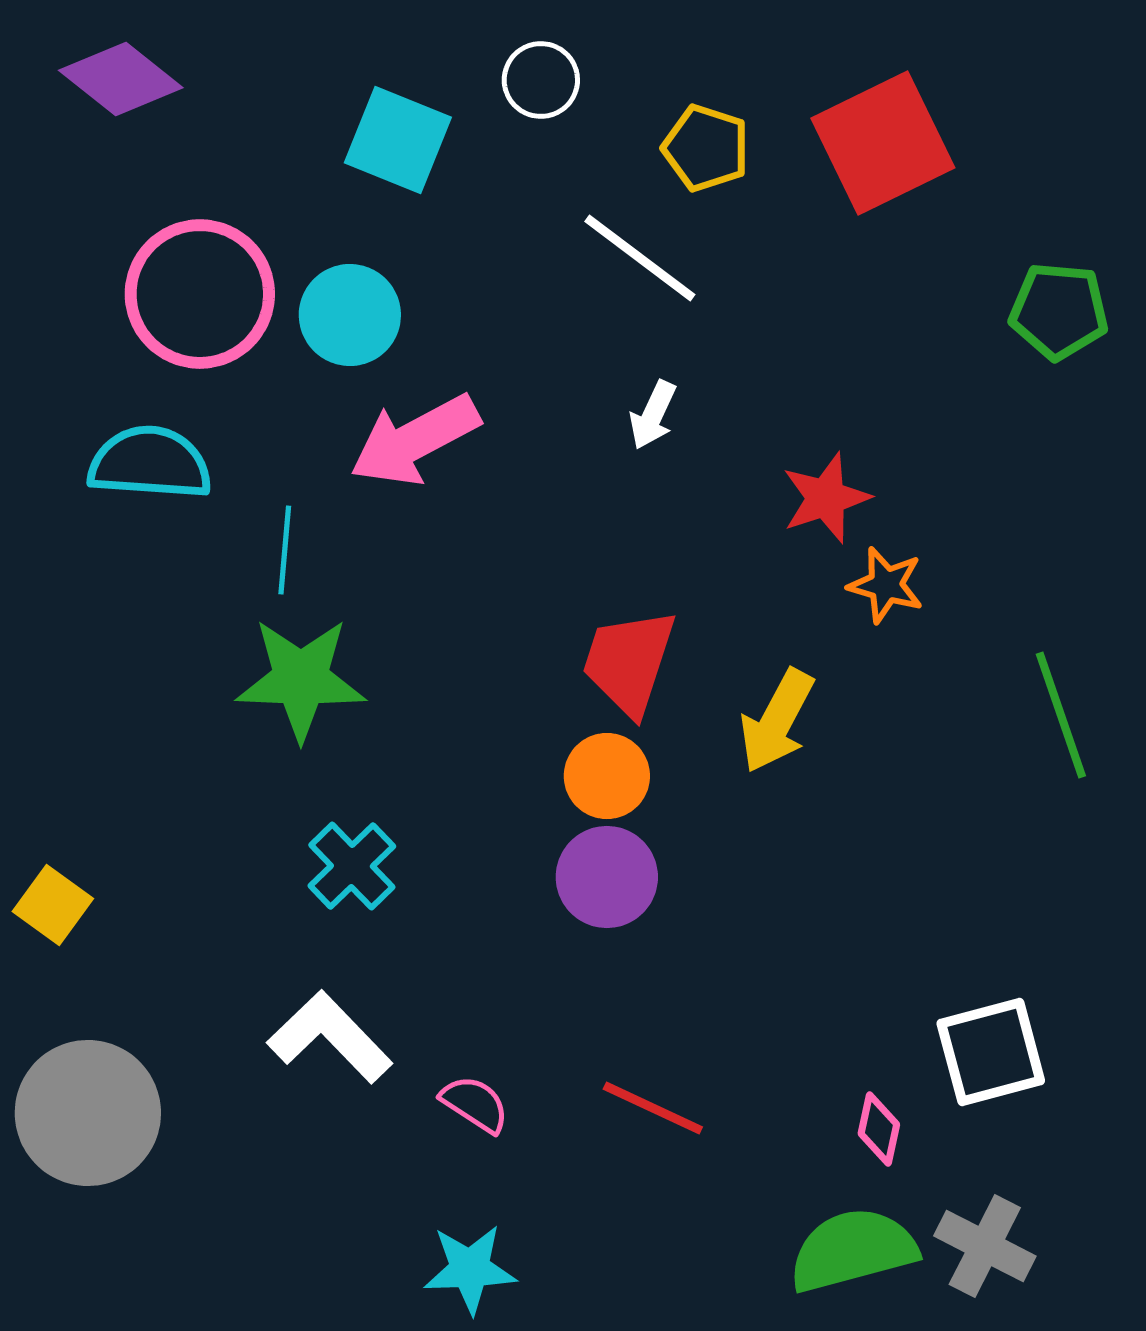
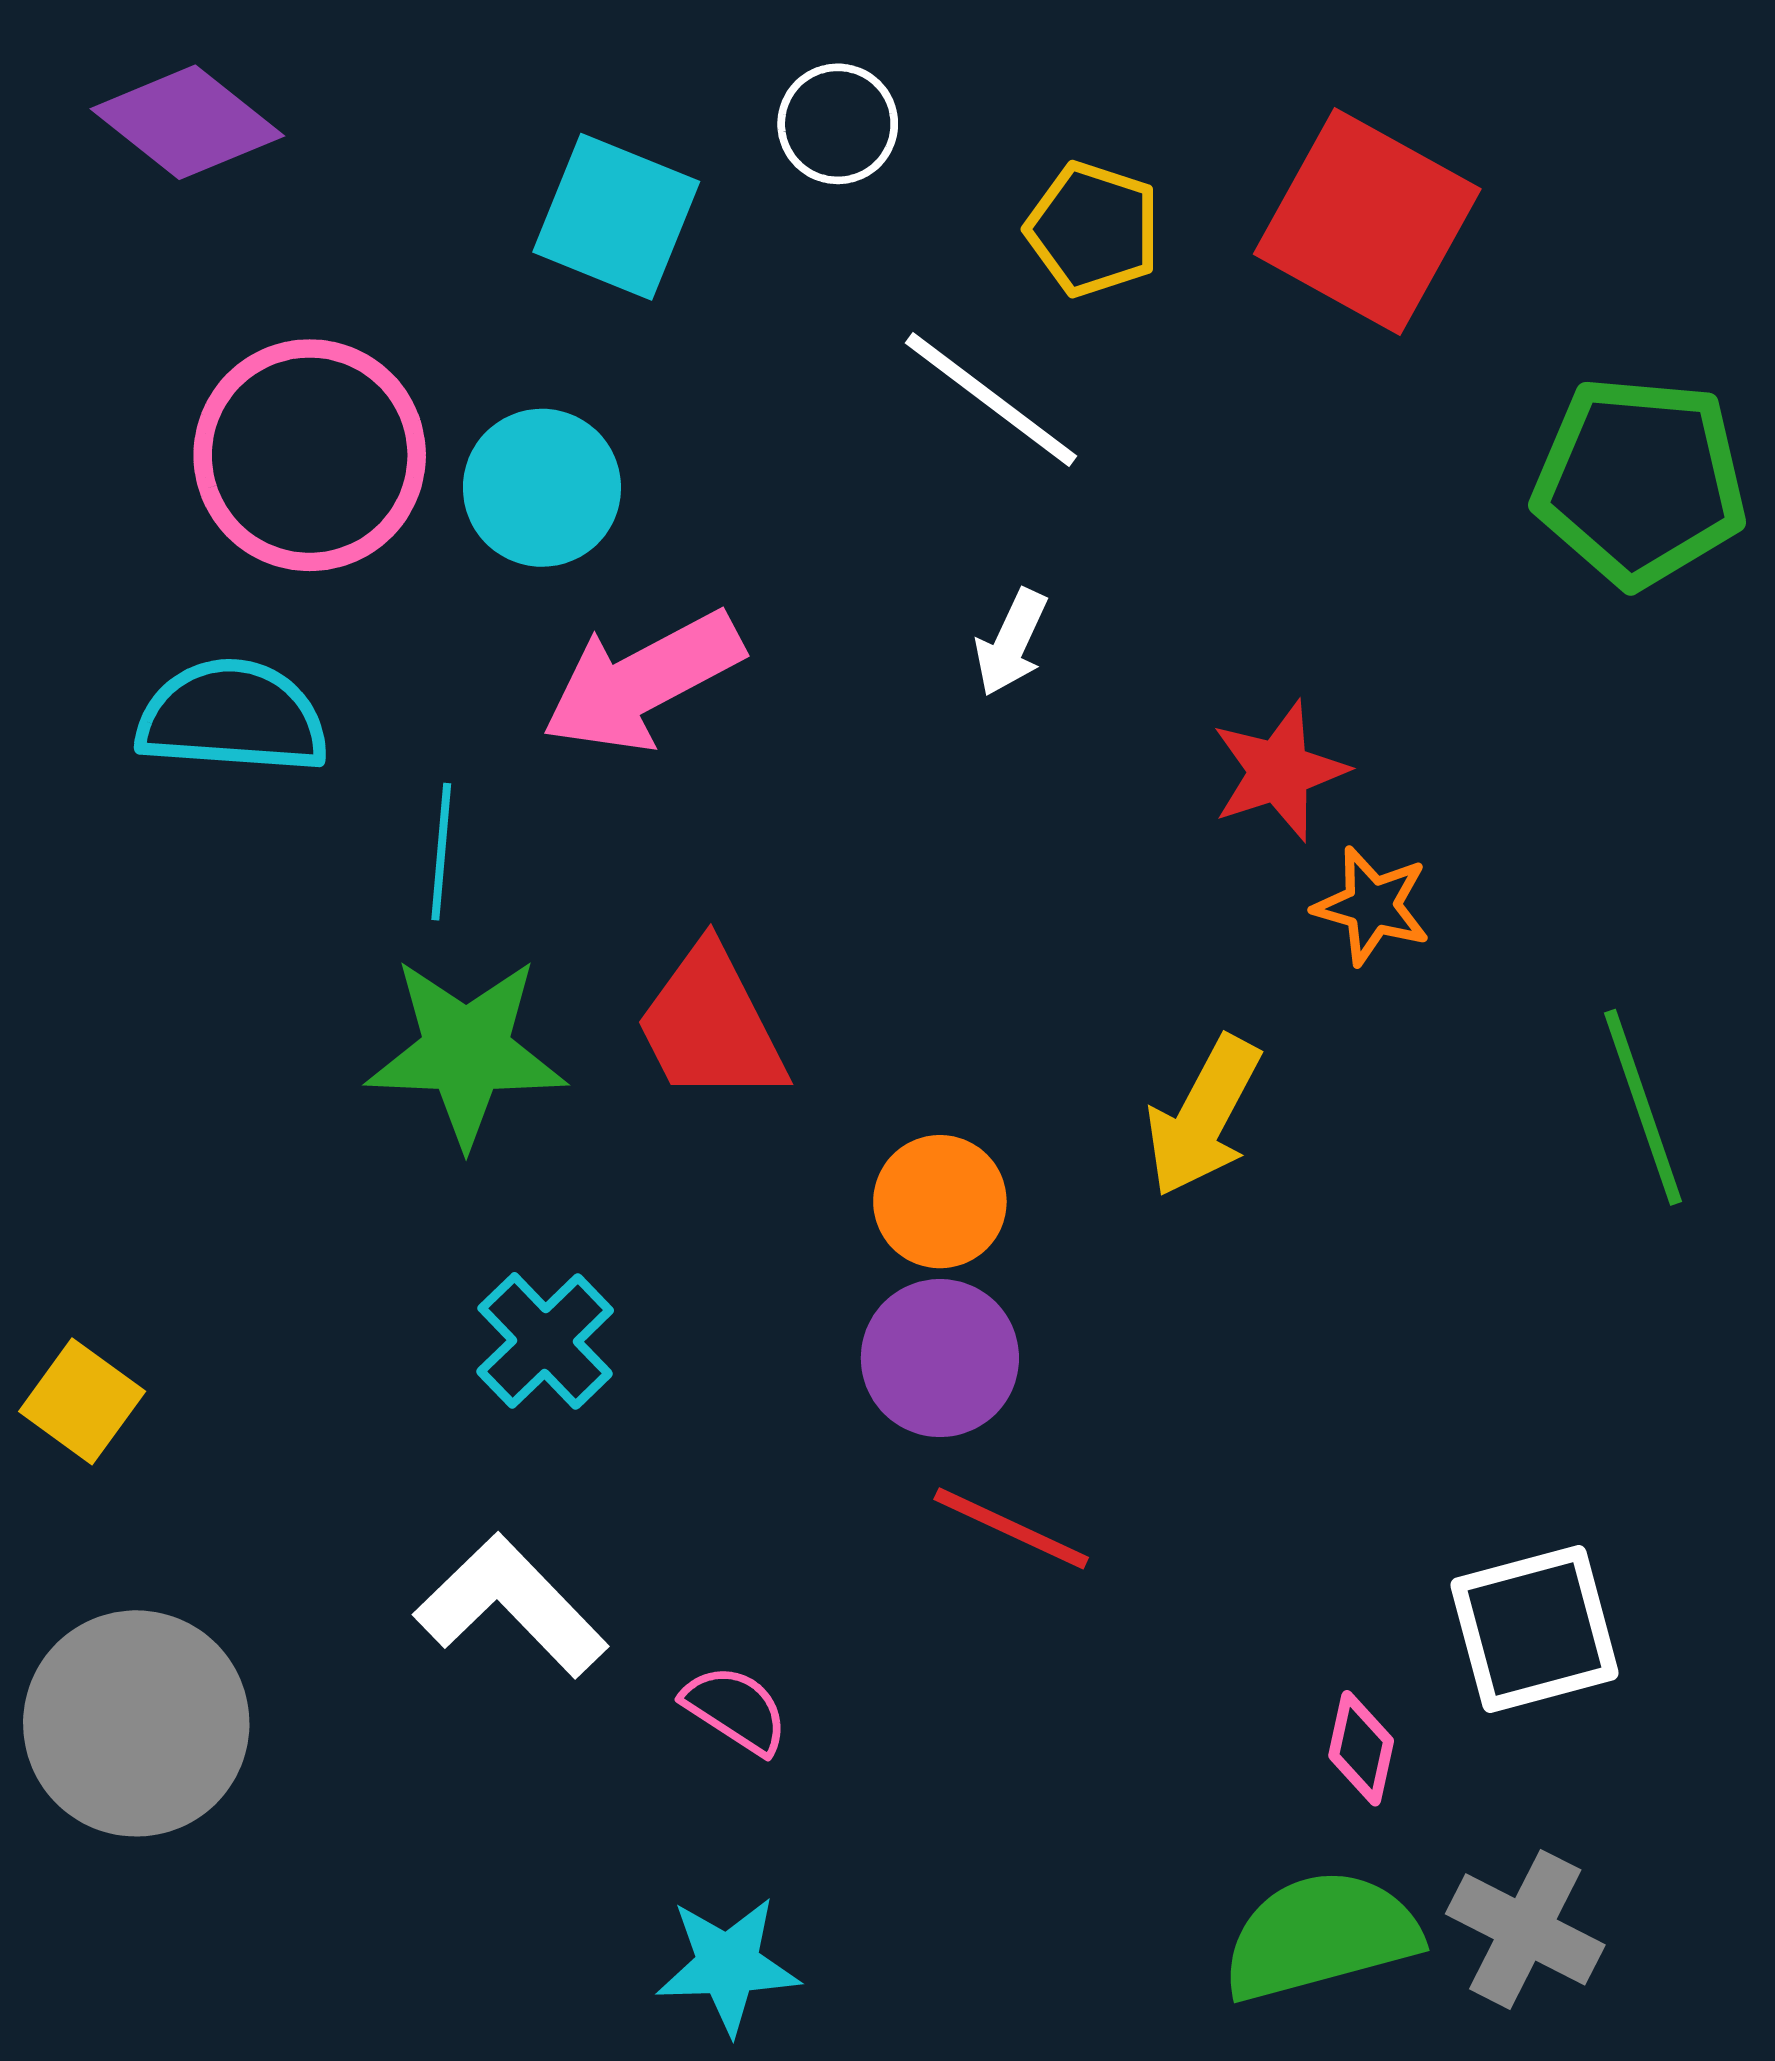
red square: (883, 143) -> (1367, 221), turned -35
green pentagon: (1059, 311) -> (1640, 482), size x1.4
red trapezoid: (629, 662) -> (711, 1025), moved, turned -45
red line: (653, 1108) -> (1011, 1528), moved

